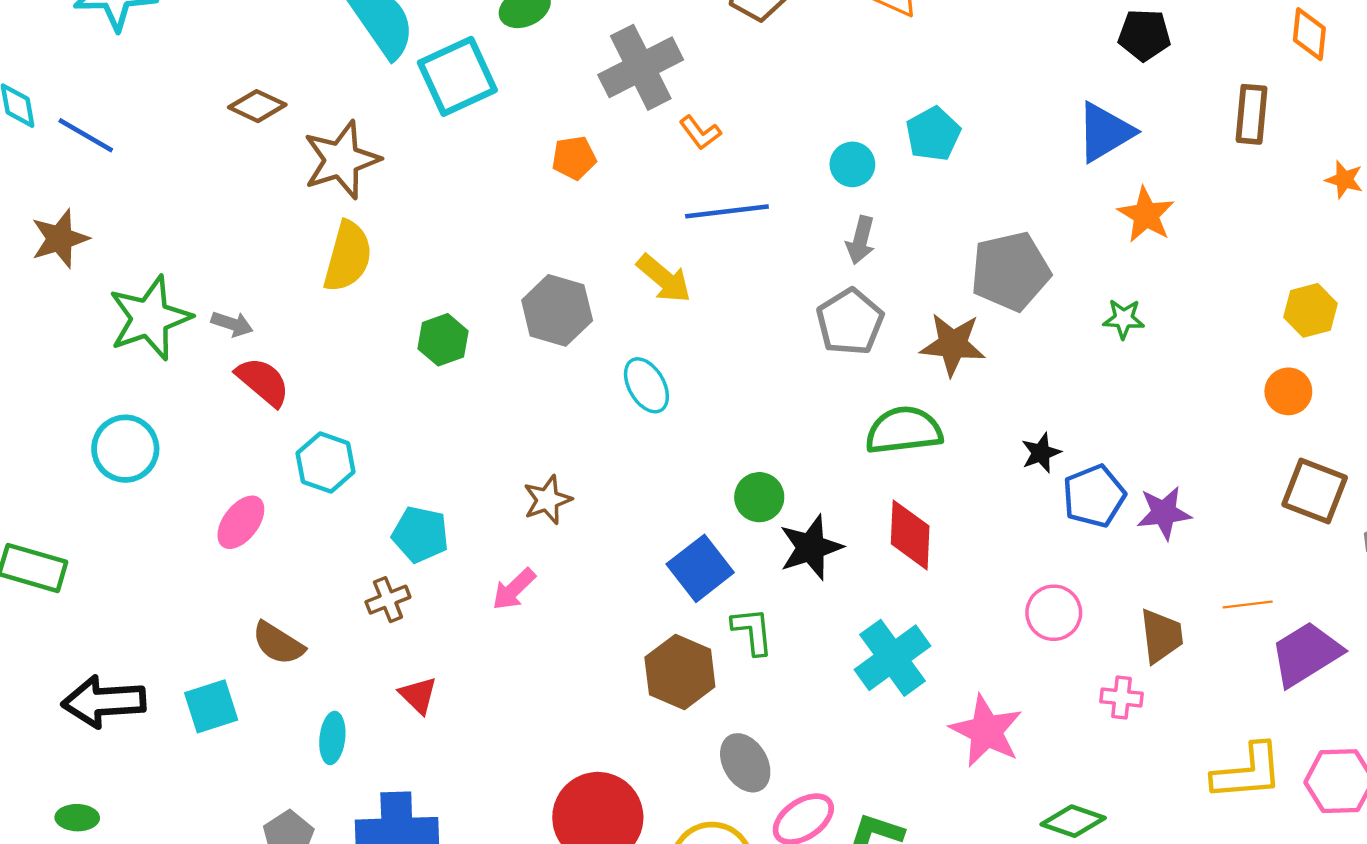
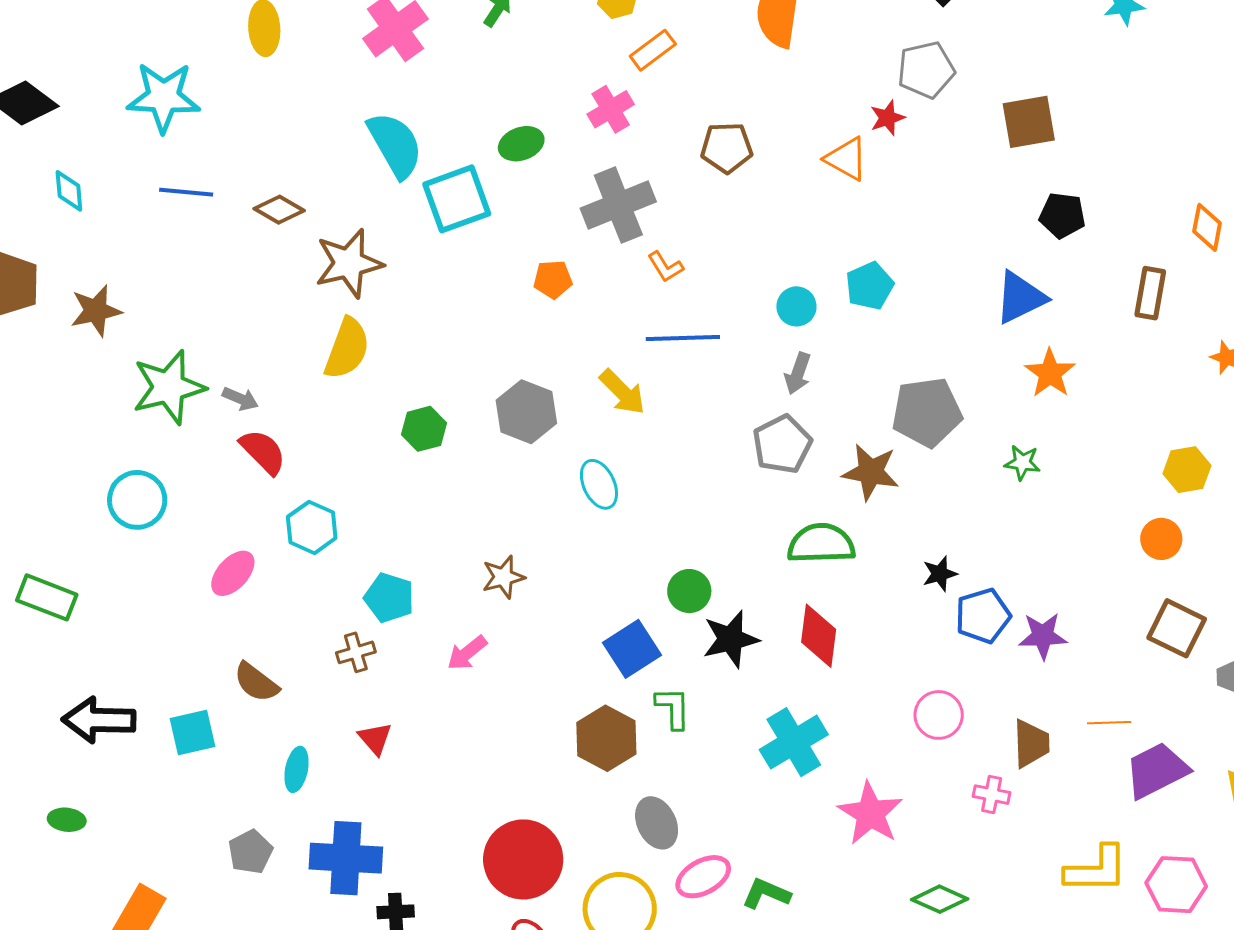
blue line: (86, 135) -> (186, 192), moved, turned -30

